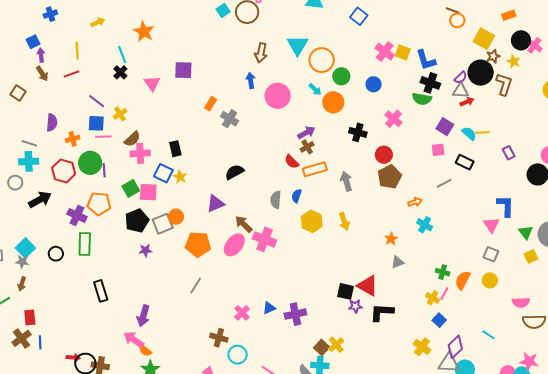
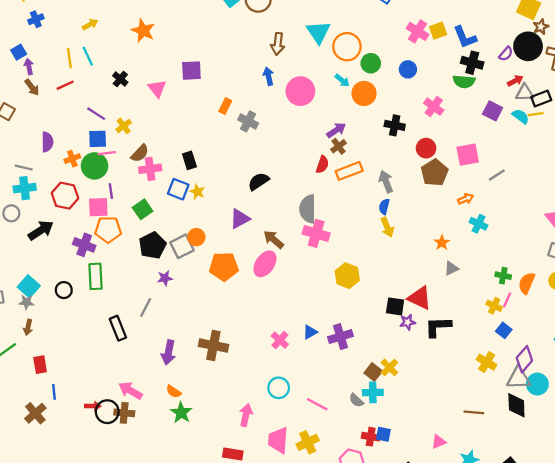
yellow square: (403, 52) -> (438, 31), turned -35
cyan line: (122, 54) -> (88, 56), moved
gray triangle: (461, 91) -> (525, 93), moved
pink square: (438, 150) -> (468, 155), moved, size x1.5
red semicircle: (292, 162) -> (322, 164), turned -112
black rectangle: (465, 162) -> (541, 99), moved, turned -42
green circle: (90, 163) -> (95, 166), moved
pink square: (148, 192) -> (98, 207), moved
blue semicircle: (297, 196) -> (384, 207), moved
gray semicircle: (276, 200) -> (308, 209), size x1.4
yellow hexagon: (312, 221) -> (347, 276), moved
pink cross: (264, 239) -> (316, 233), moved
gray line: (196, 285) -> (146, 307), moved
brown cross: (21, 338) -> (35, 413), moved
brown cross: (219, 338) -> (213, 345), moved, size x1.4
pink arrow: (134, 340) -> (130, 391), moved

